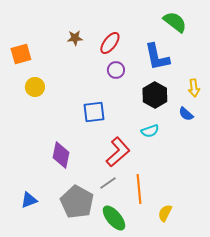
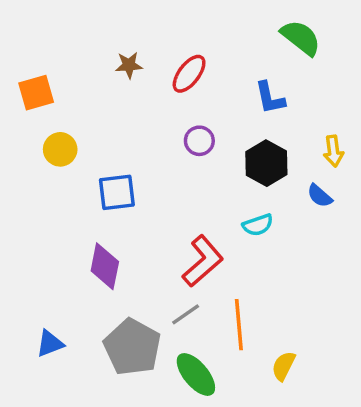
blue L-shape: (157, 57) -> (270, 98), size x0.7
purple circle: (116, 70) -> (199, 141), moved
blue square: (94, 112) -> (117, 192), moved

